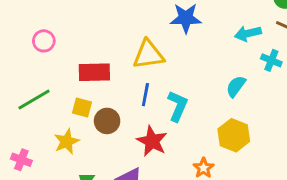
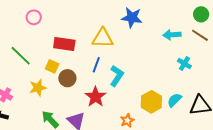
cyan cross: (271, 60) -> (184, 64), moved
cyan semicircle: (236, 86) -> (174, 100), moved
green line: (34, 99) -> (21, 56), turned 65

